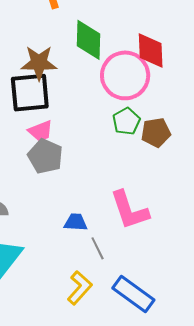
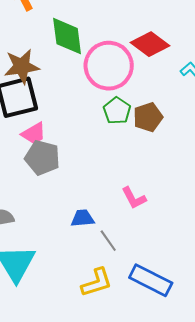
red diamond: (151, 50) -> (150, 44), moved, turned -42
pink L-shape: (129, 210) -> (134, 198), size x0.6
yellow L-shape: (80, 288) -> (97, 282), turned 40

